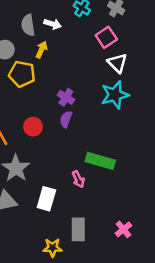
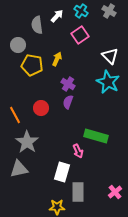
white arrow: (53, 24) -> (57, 16), moved, turned -64
pink square: (106, 37) -> (80, 35), moved
yellow arrow: (42, 50) -> (57, 59), moved
cyan star: (115, 95) -> (108, 82), turned -30
white rectangle: (46, 199) -> (62, 172), moved

